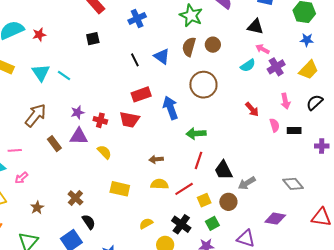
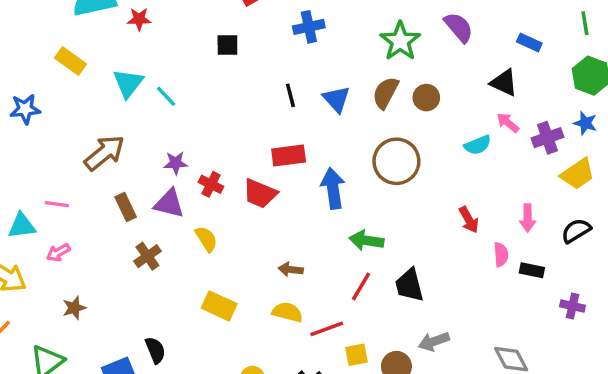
purple cross: (276, 67) -> (547, 138), moved
black trapezoid: (223, 170) -> (409, 285), moved
brown cross: (75, 198) -> (147, 256), moved

